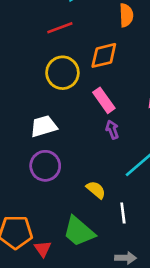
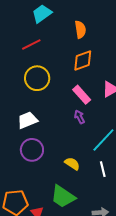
orange diamond: (104, 55) -> (83, 60), moved
pink rectangle: (104, 100) -> (82, 95), moved
white line: (123, 213) -> (103, 169), moved

